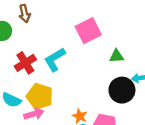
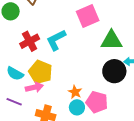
green triangle: (117, 56) -> (111, 40), size x1.6

